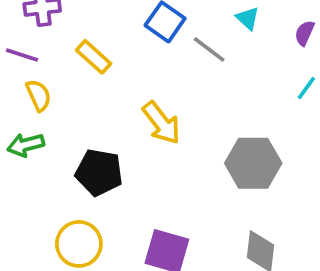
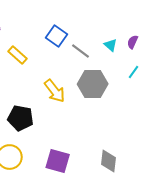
cyan triangle: (248, 18) -> (111, 45), moved
gray hexagon: (253, 163) -> (93, 84), moved

